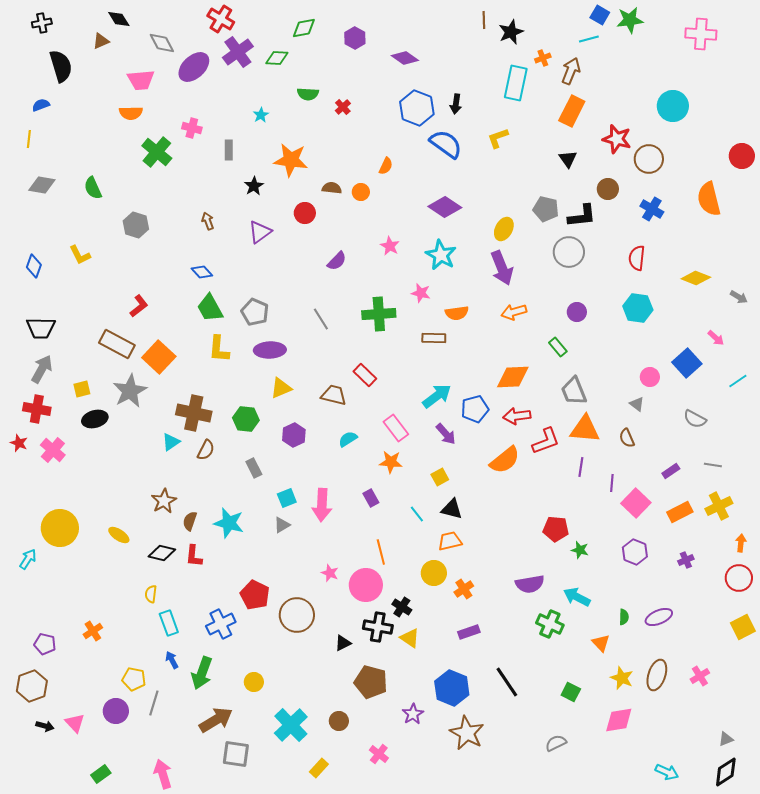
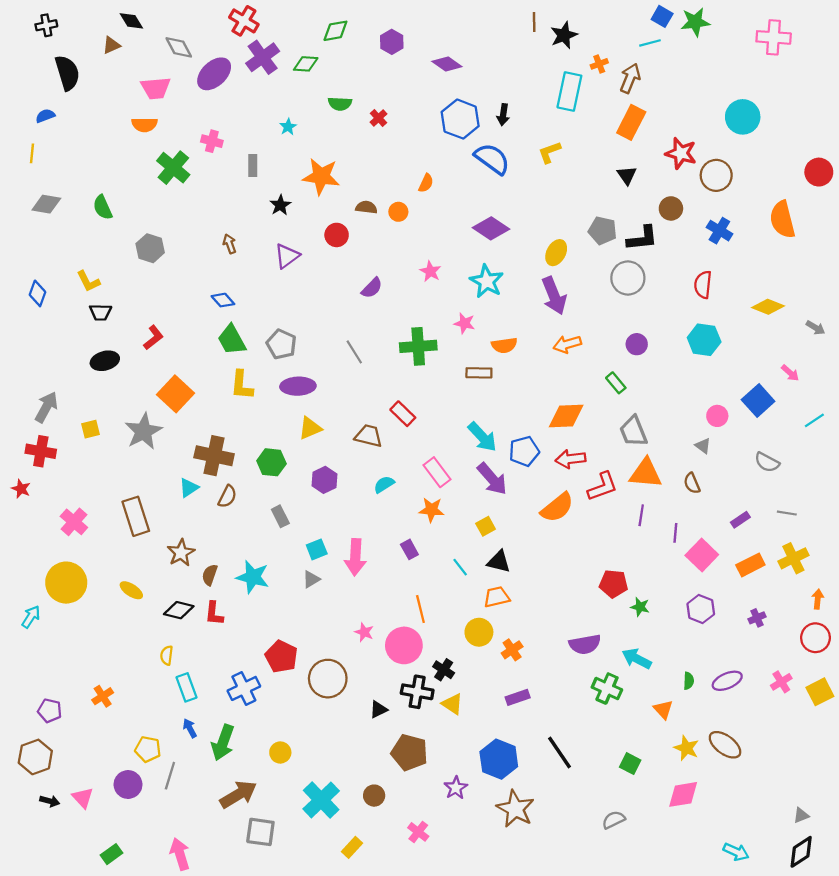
black trapezoid: (41, 328) -> (100, 312), moved, size x0.7
brown rectangle: (117, 344) -> (136, 516), moved, turned 44
cyan arrow: (437, 396) -> (482, 437), turned 84
black ellipse: (95, 419) -> (105, 361), moved
purple arrow: (446, 434) -> (492, 479), size x1.4
pink cross: (53, 450) -> (74, 522), moved
brown ellipse: (657, 675) -> (725, 745), turned -72
pink cross: (700, 676) -> (781, 682), moved

